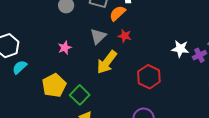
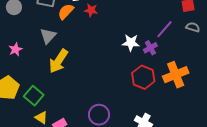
red star: (125, 36) -> (91, 10), moved
red hexagon: (149, 77) -> (143, 77), moved

